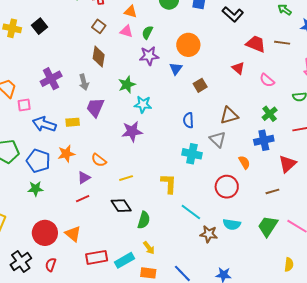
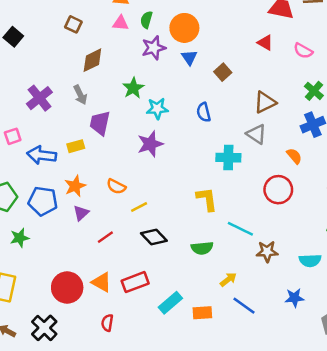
brown square: (99, 26) -> (73, 24), moved
orange circle: (188, 45) -> (184, 28), moved
brown diamond: (99, 57) -> (92, 60), turned 65
blue semicircle: (188, 120) -> (204, 112), moved
purple triangle: (84, 178) -> (81, 213), moved
yellow line: (126, 178) -> (139, 207), moved
green star: (35, 189) -> (20, 238), moved
green semicircle: (144, 220) -> (202, 248), moved, turned 78
cyan semicircle: (232, 224) -> (310, 260), moved
yellow arrow: (149, 248) -> (228, 280), moved, turned -80
red rectangle: (97, 257) -> (135, 282), moved
red semicircle: (51, 265) -> (107, 323), moved

